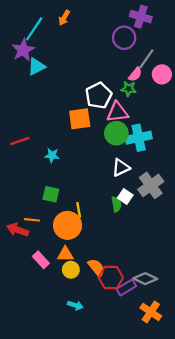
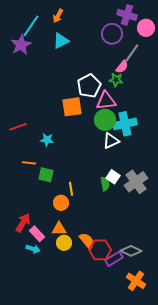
cyan triangle: (36, 67) -> (61, 41), moved
pink circle: (162, 74) -> (146, 28), moved
white triangle: (121, 168) -> (111, 141), moved
gray cross: (151, 185) -> (136, 182), moved
orange line: (32, 220) -> (29, 163), moved
orange circle: (68, 225) -> (61, 203), size x0.6
red arrow: (18, 230) -> (23, 223), moved, turned 102
cyan arrow: (75, 305) -> (33, 249), moved

